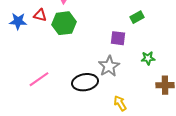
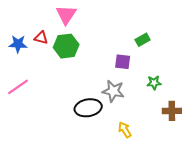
gray star: (109, 66) -> (113, 91), turned -30
pink line: (39, 79) -> (18, 87), moved

